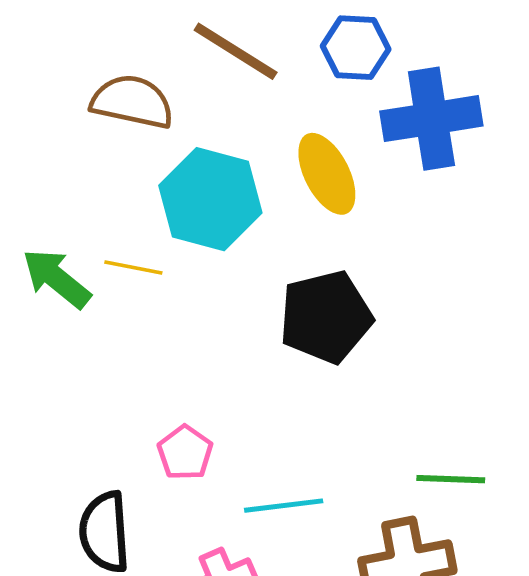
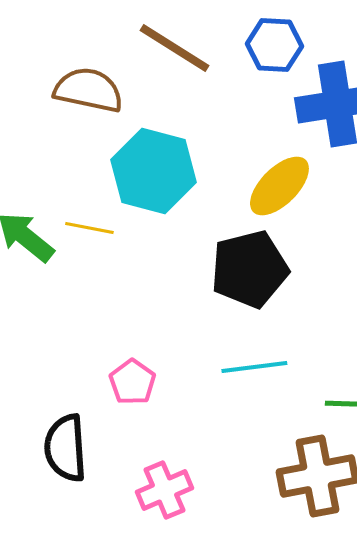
yellow ellipse: (327, 174) -> (279, 186), moved, turned 72
cyan line: (284, 506) -> (254, 367), moved

